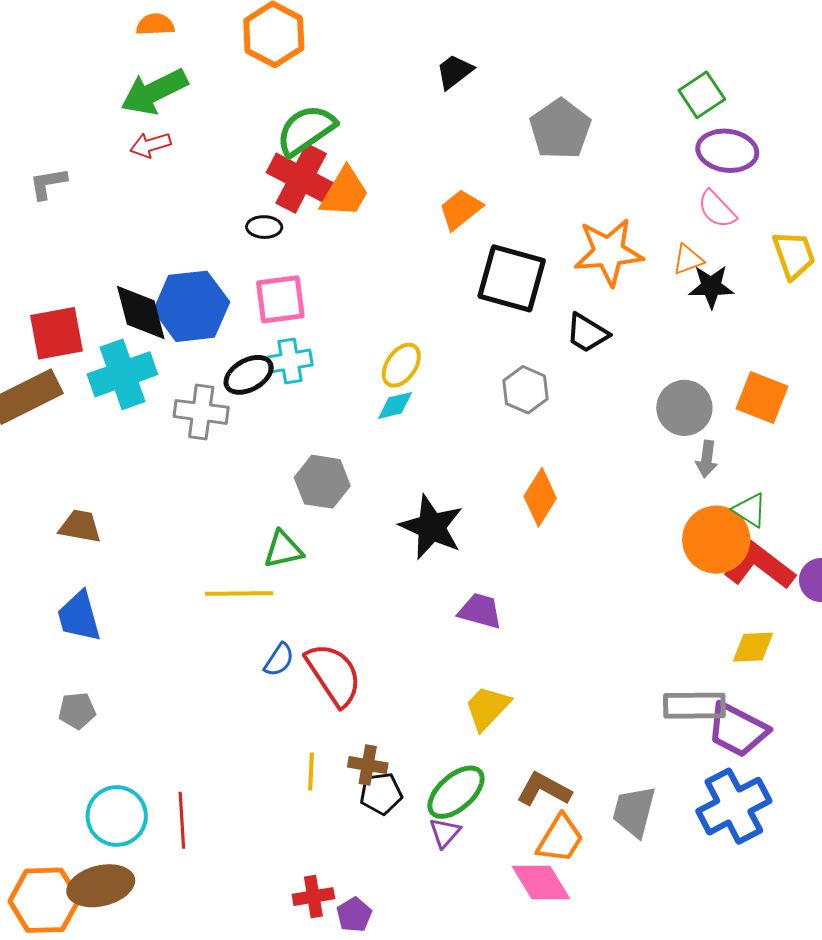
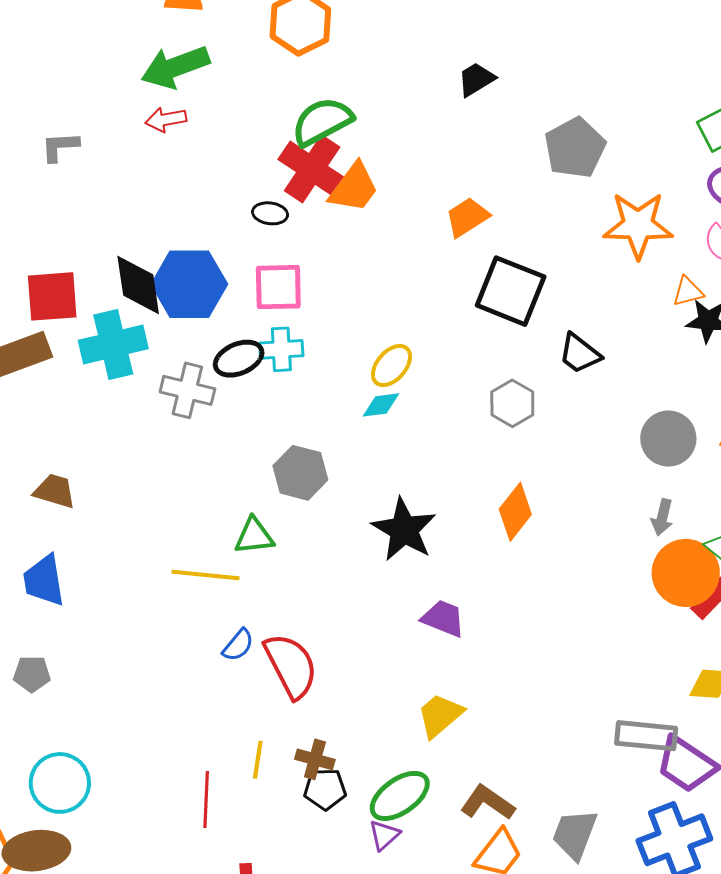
orange star: (609, 252) -> (638, 225), moved
gray arrow: (707, 459) -> (662, 517), moved
red line: (182, 820) -> (206, 799), moved

